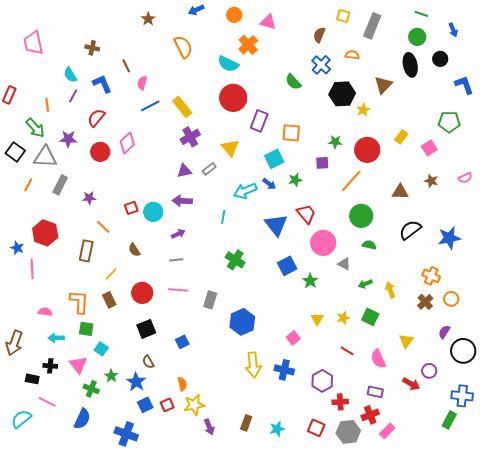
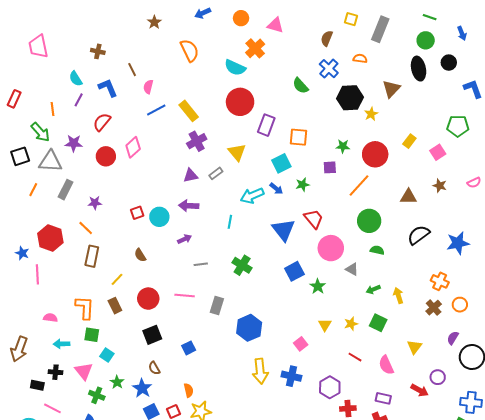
black square: (15, 152) -> (20, 156), turned 36
orange line: (103, 227) -> (86, 228), moved
gray line: (176, 260) -> (201, 264), moved

